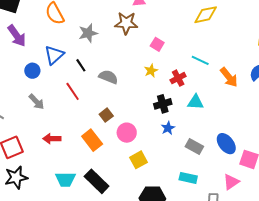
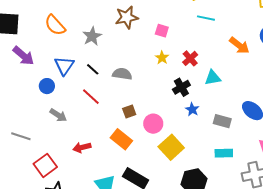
cyan line: (200, 60) -> (206, 18), moved
brown square: (106, 115) -> (129, 111), turned 32
yellow square: (139, 160) -> (171, 147), size x1.4

